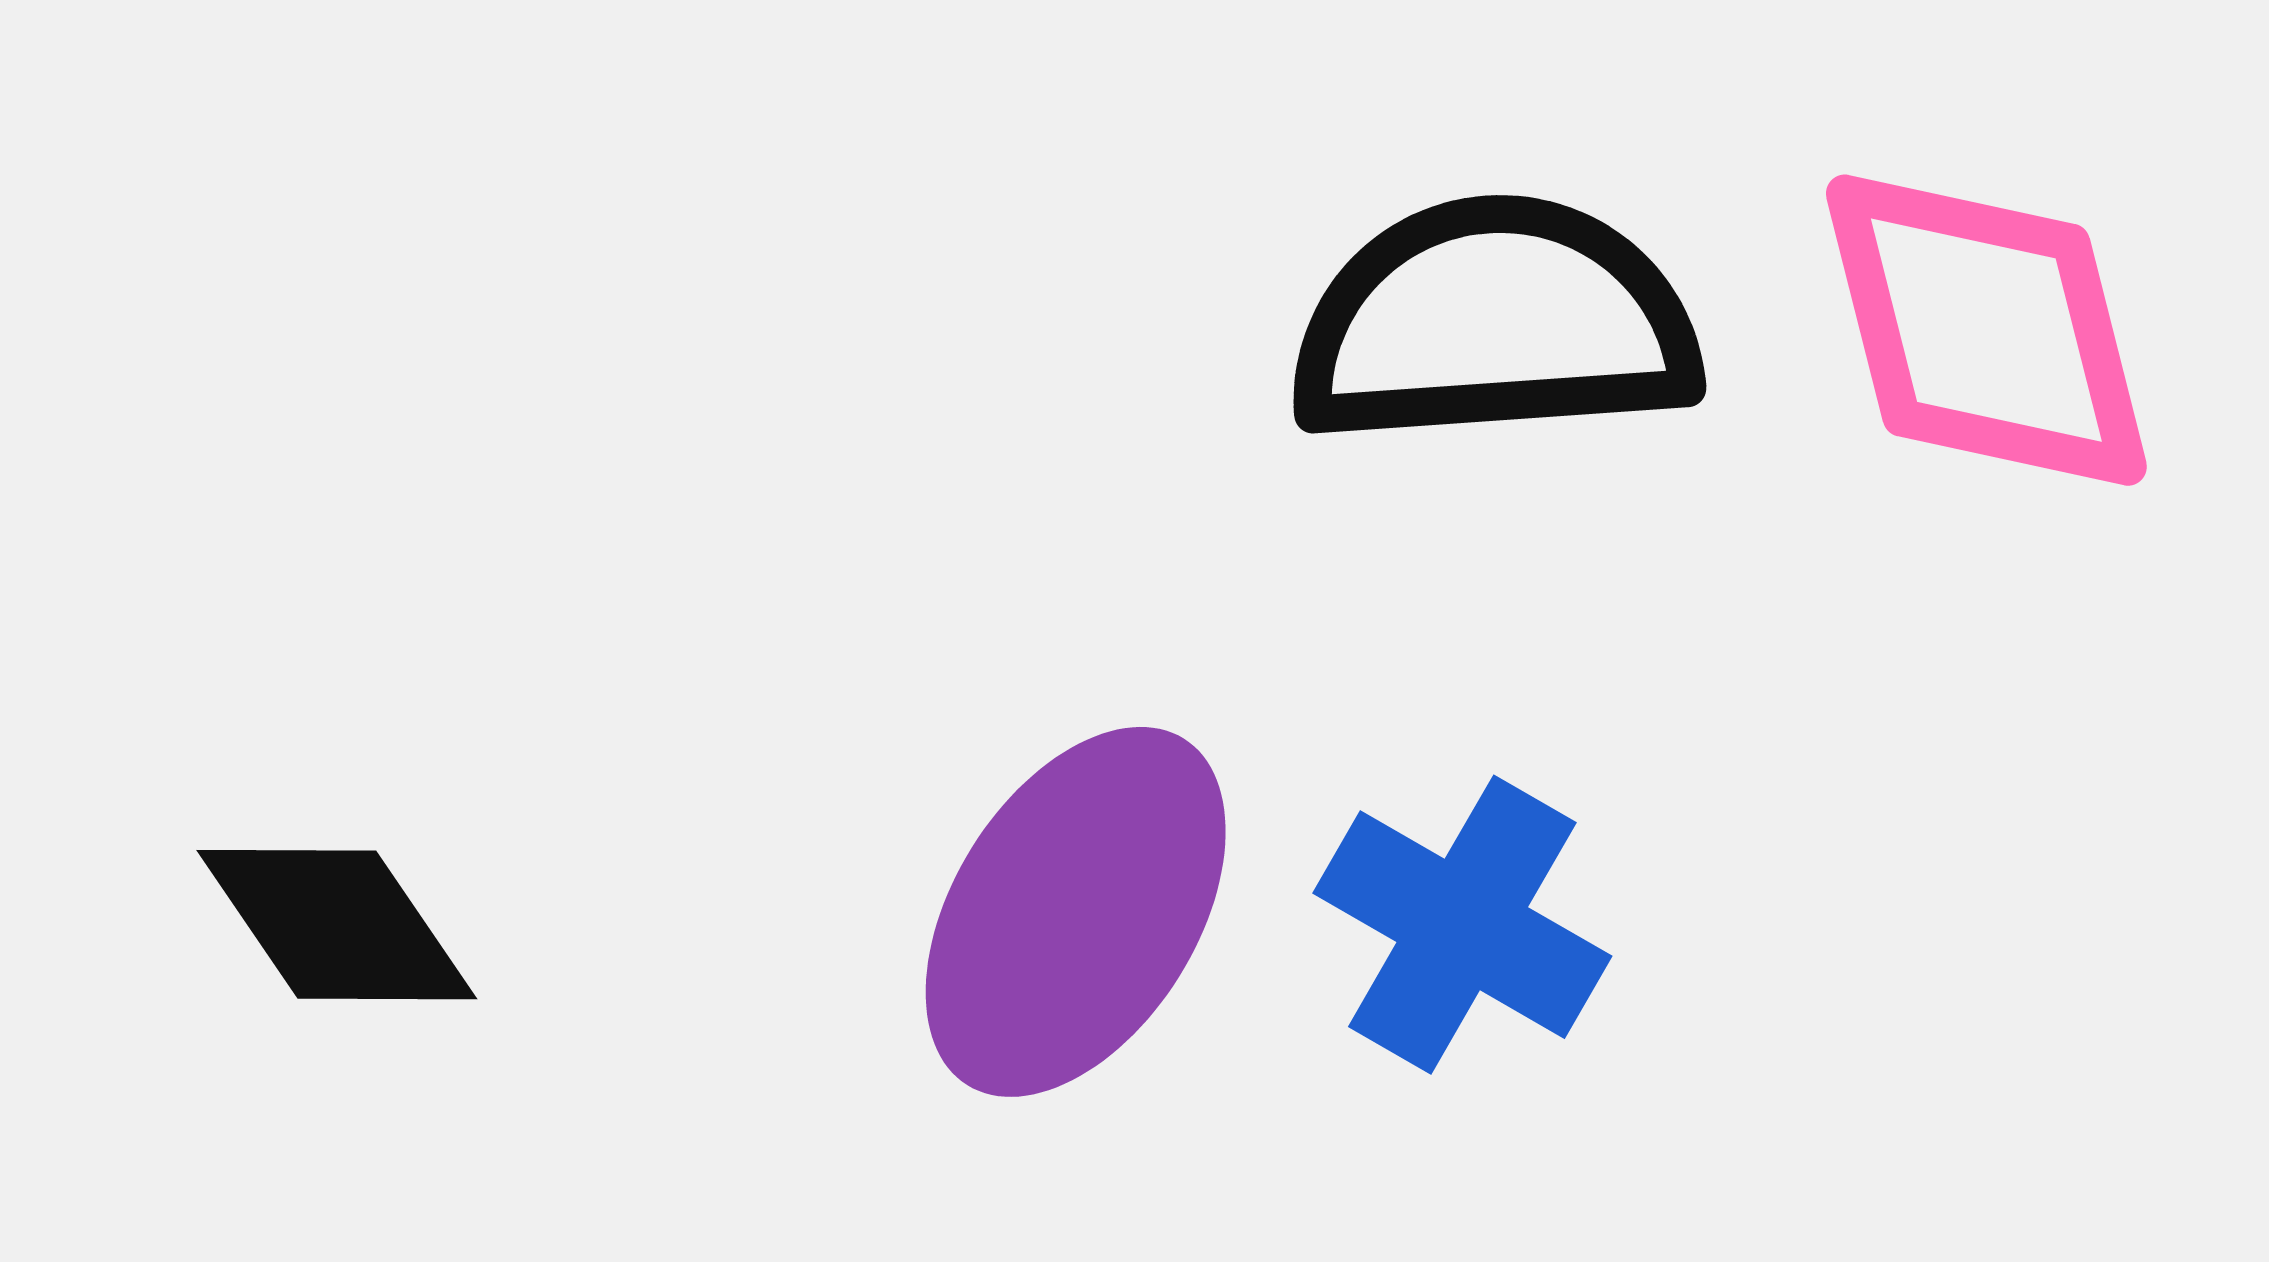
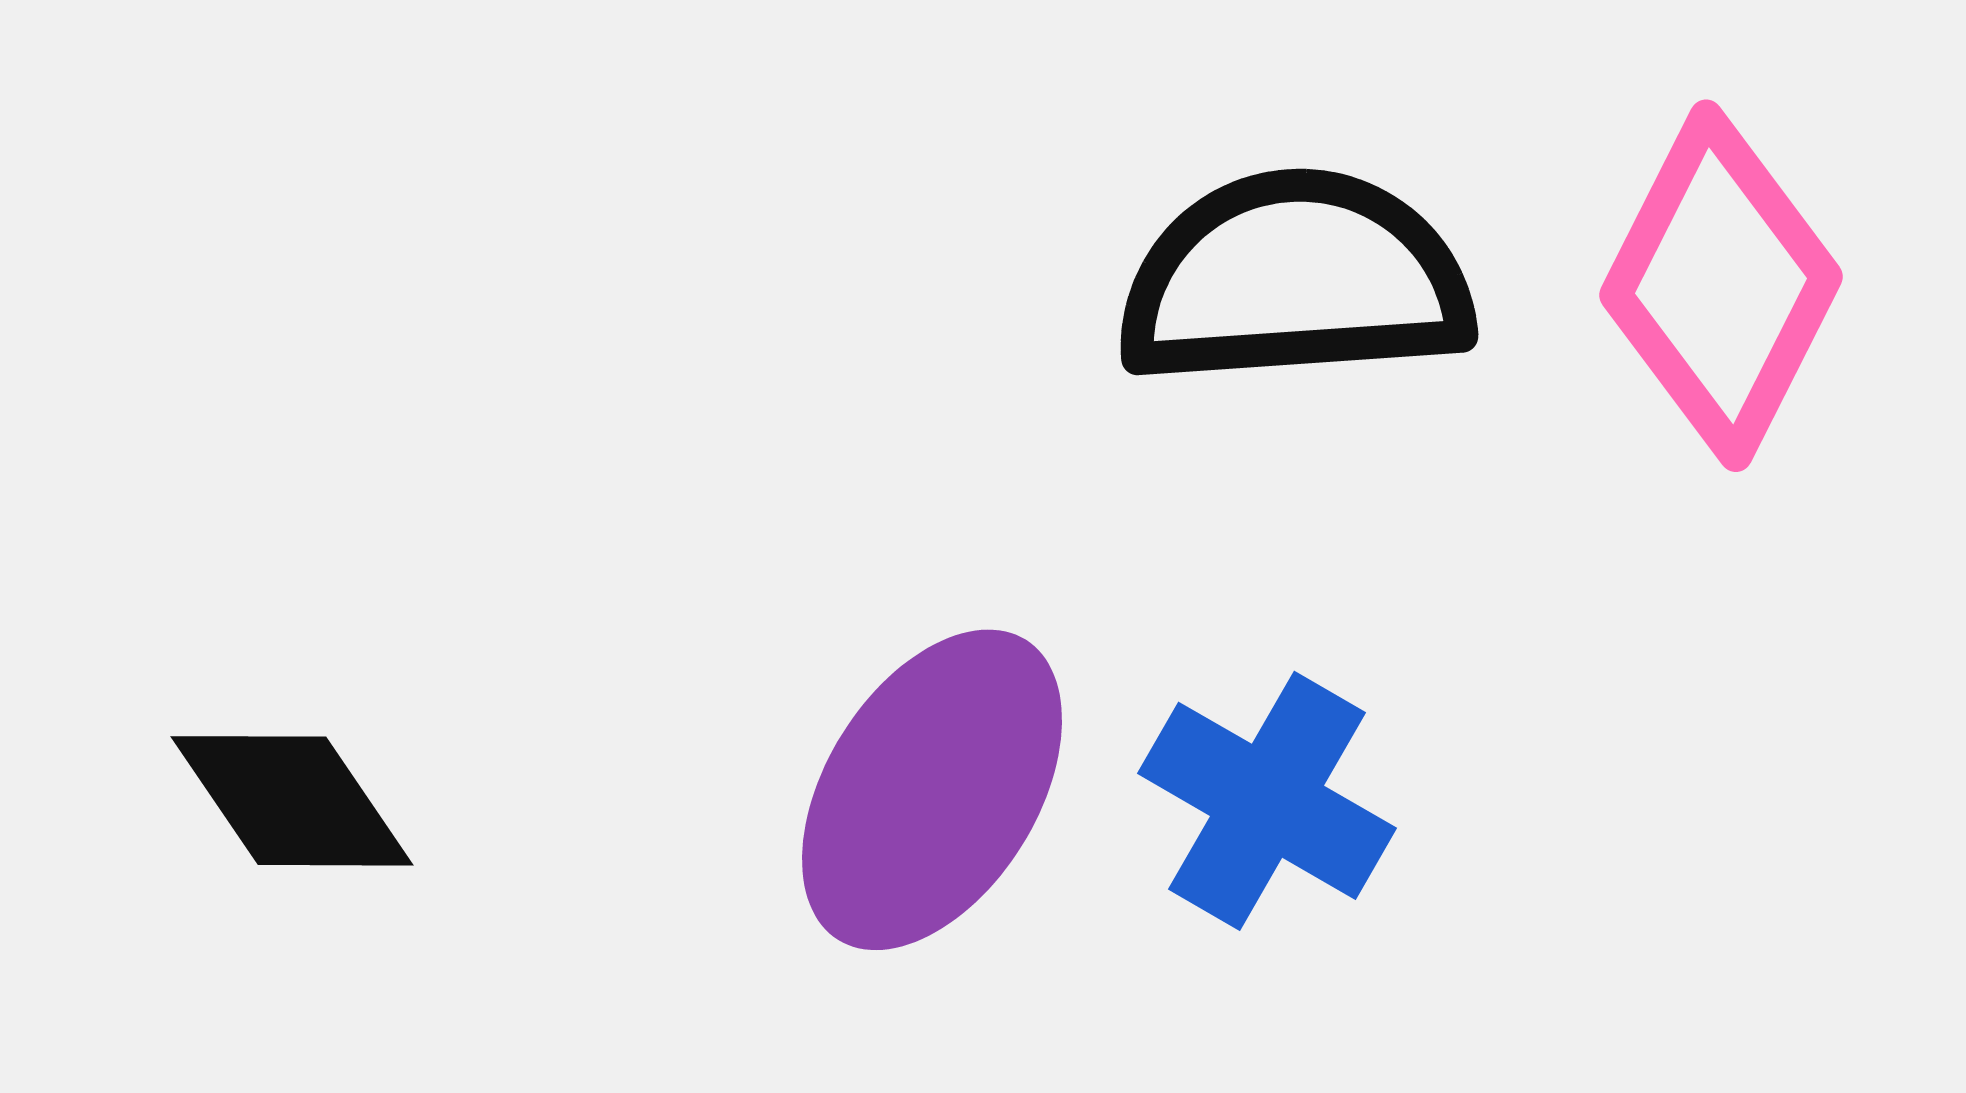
pink diamond: (1986, 330) -> (1721, 286), turned 41

